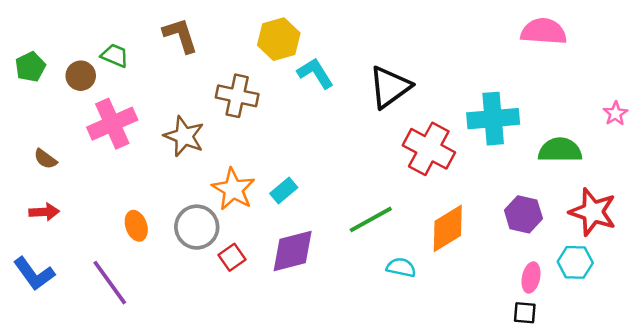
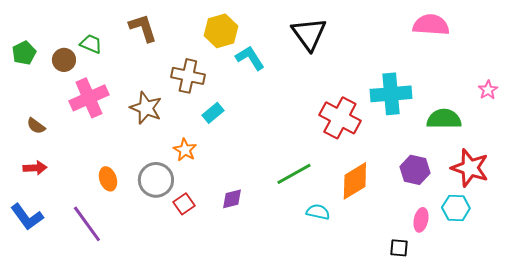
black triangle: (390, 87) -> (309, 34), moved, turned -30
orange star: (233, 189) -> (185, 150), size x0.7
cyan rectangle: (284, 190) -> (213, 113), moved
purple diamond: (293, 251) -> (232, 199), size x0.6
black square: (525, 313) -> (399, 248), moved

